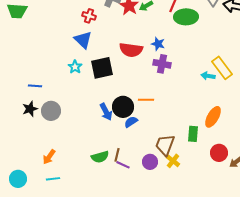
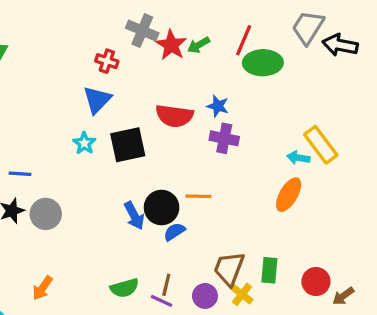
blue triangle: (83, 40) -> (97, 100), turned 30
orange ellipse: (213, 117) -> (289, 195), moved
green rectangle: (193, 134) -> (269, 270), moved
brown line: (117, 155) -> (166, 285), moved

